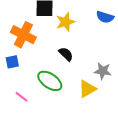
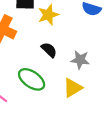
gray star: (103, 71) -> (80, 60), moved

